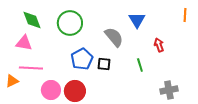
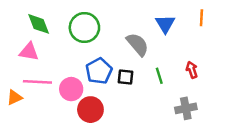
orange line: (185, 15) -> (201, 18), moved
red arrow: (159, 45) -> (192, 70), moved
green line: (140, 65) -> (159, 76), moved
pink circle: (51, 90) -> (71, 89), moved
gray cross: (169, 90) -> (186, 108), moved

